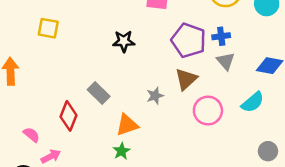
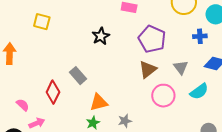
blue cross: (221, 36) -> (200, 36), moved
black star: (124, 41) -> (101, 36), turned -30
gray triangle: (226, 61) -> (181, 67), moved
gray star: (155, 96) -> (125, 121), moved

